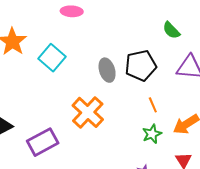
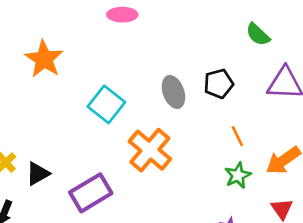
cyan square: (52, 58) -> (106, 104), moved
black pentagon: (141, 65) -> (219, 84), size x0.7

